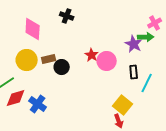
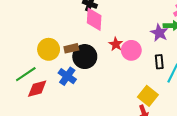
pink diamond: (33, 29) -> (94, 19), moved
black circle: (62, 67) -> (85, 57), size x1.5
blue cross: (38, 104) -> (67, 76), moved

